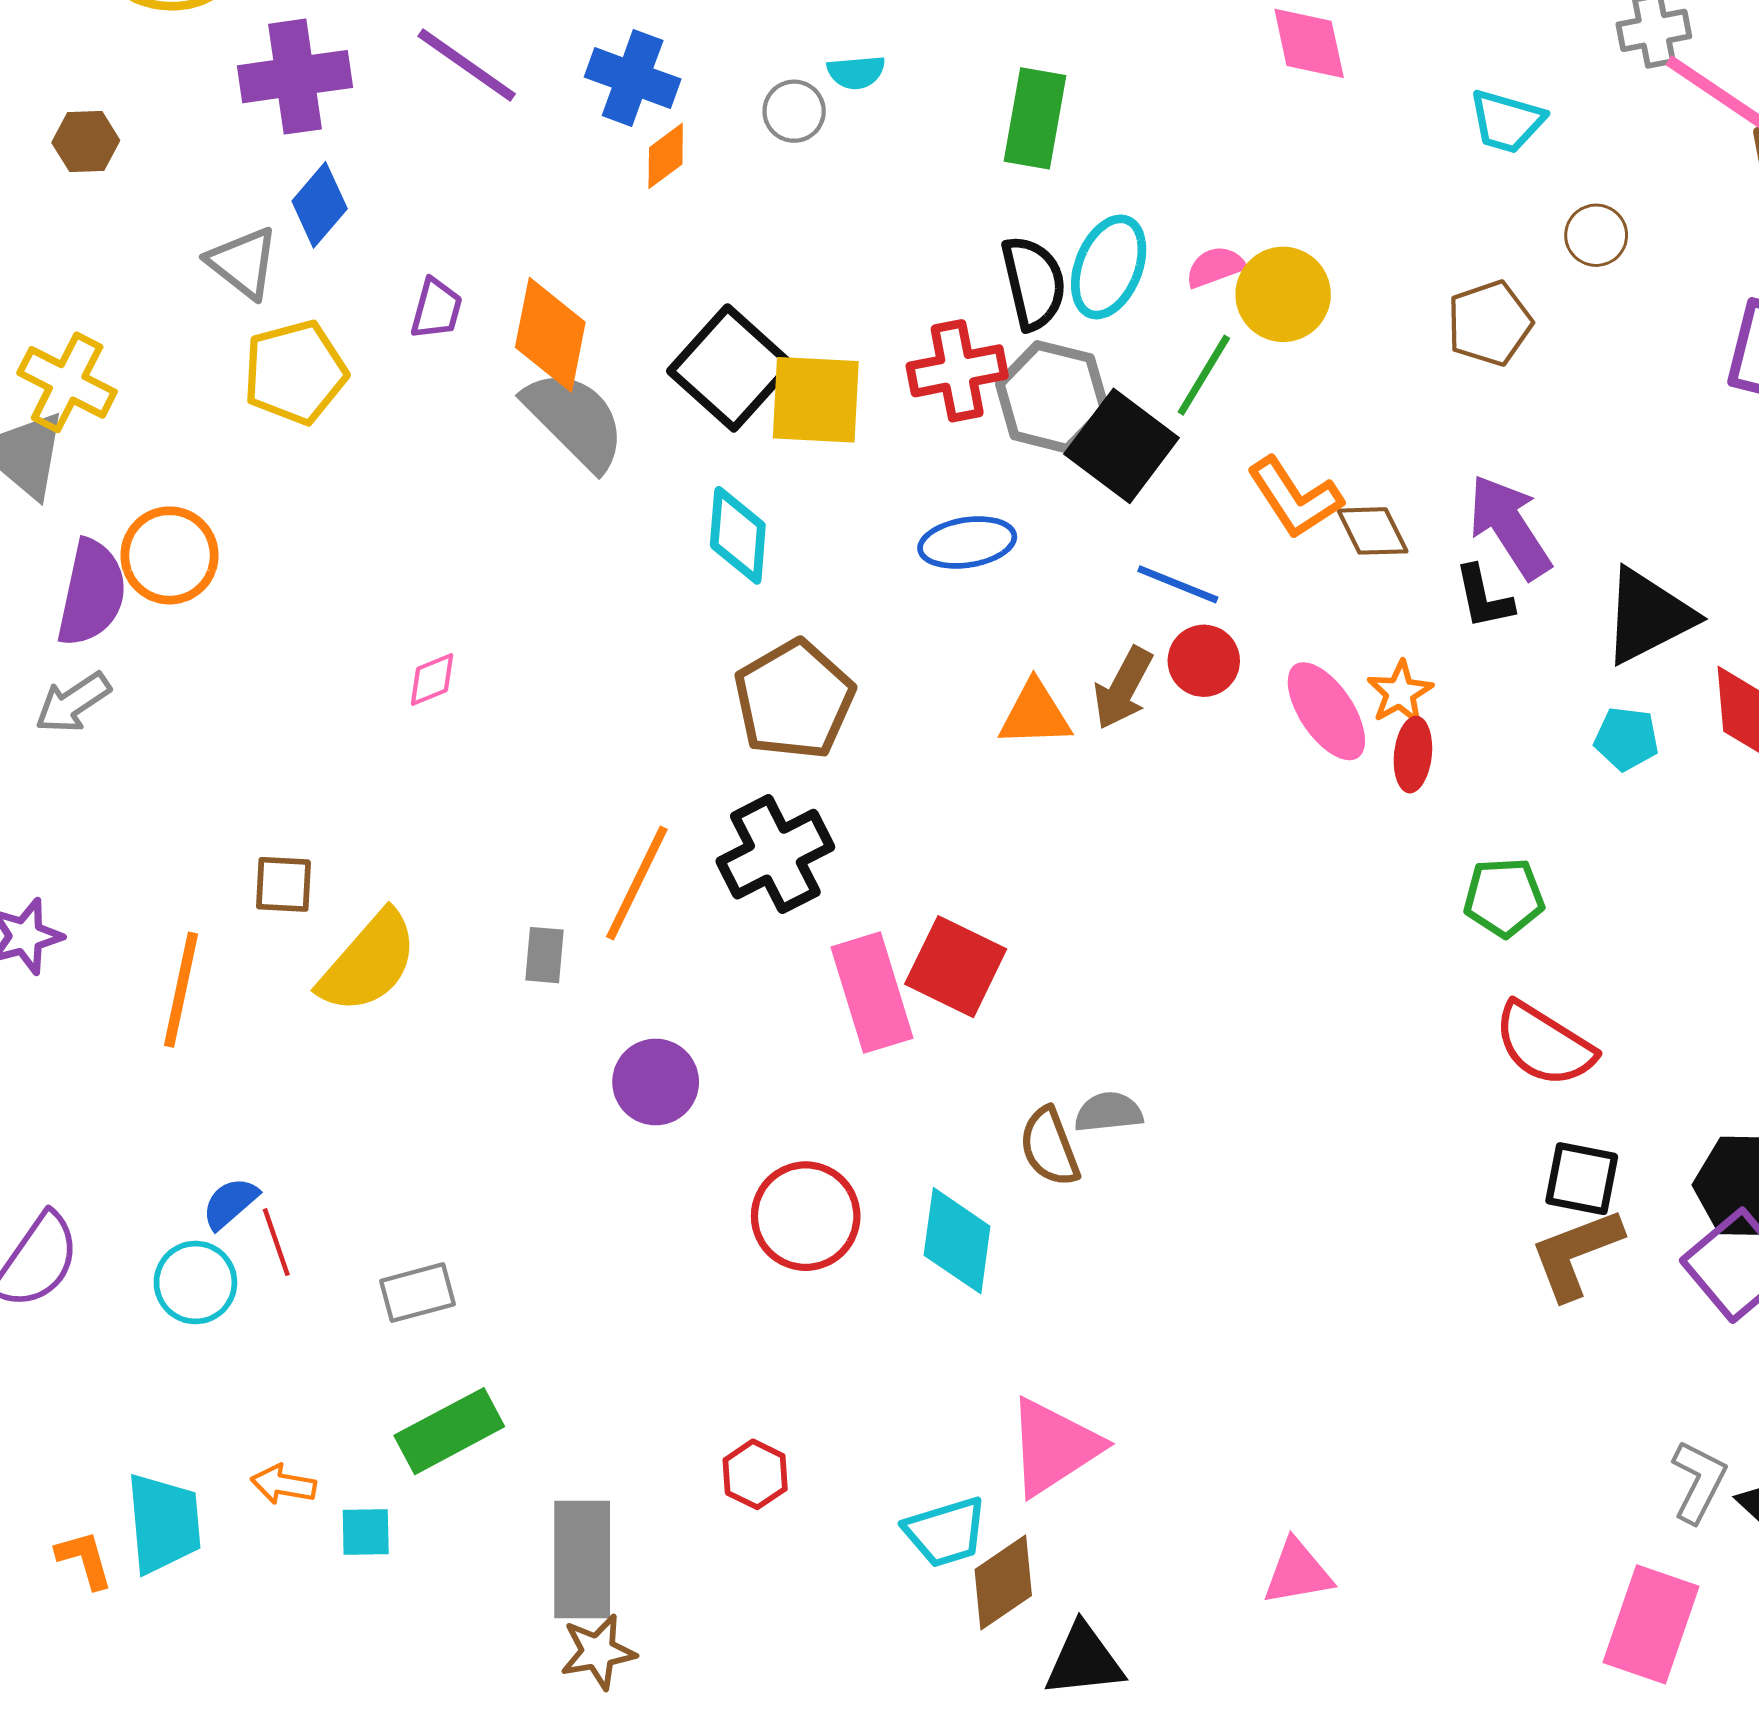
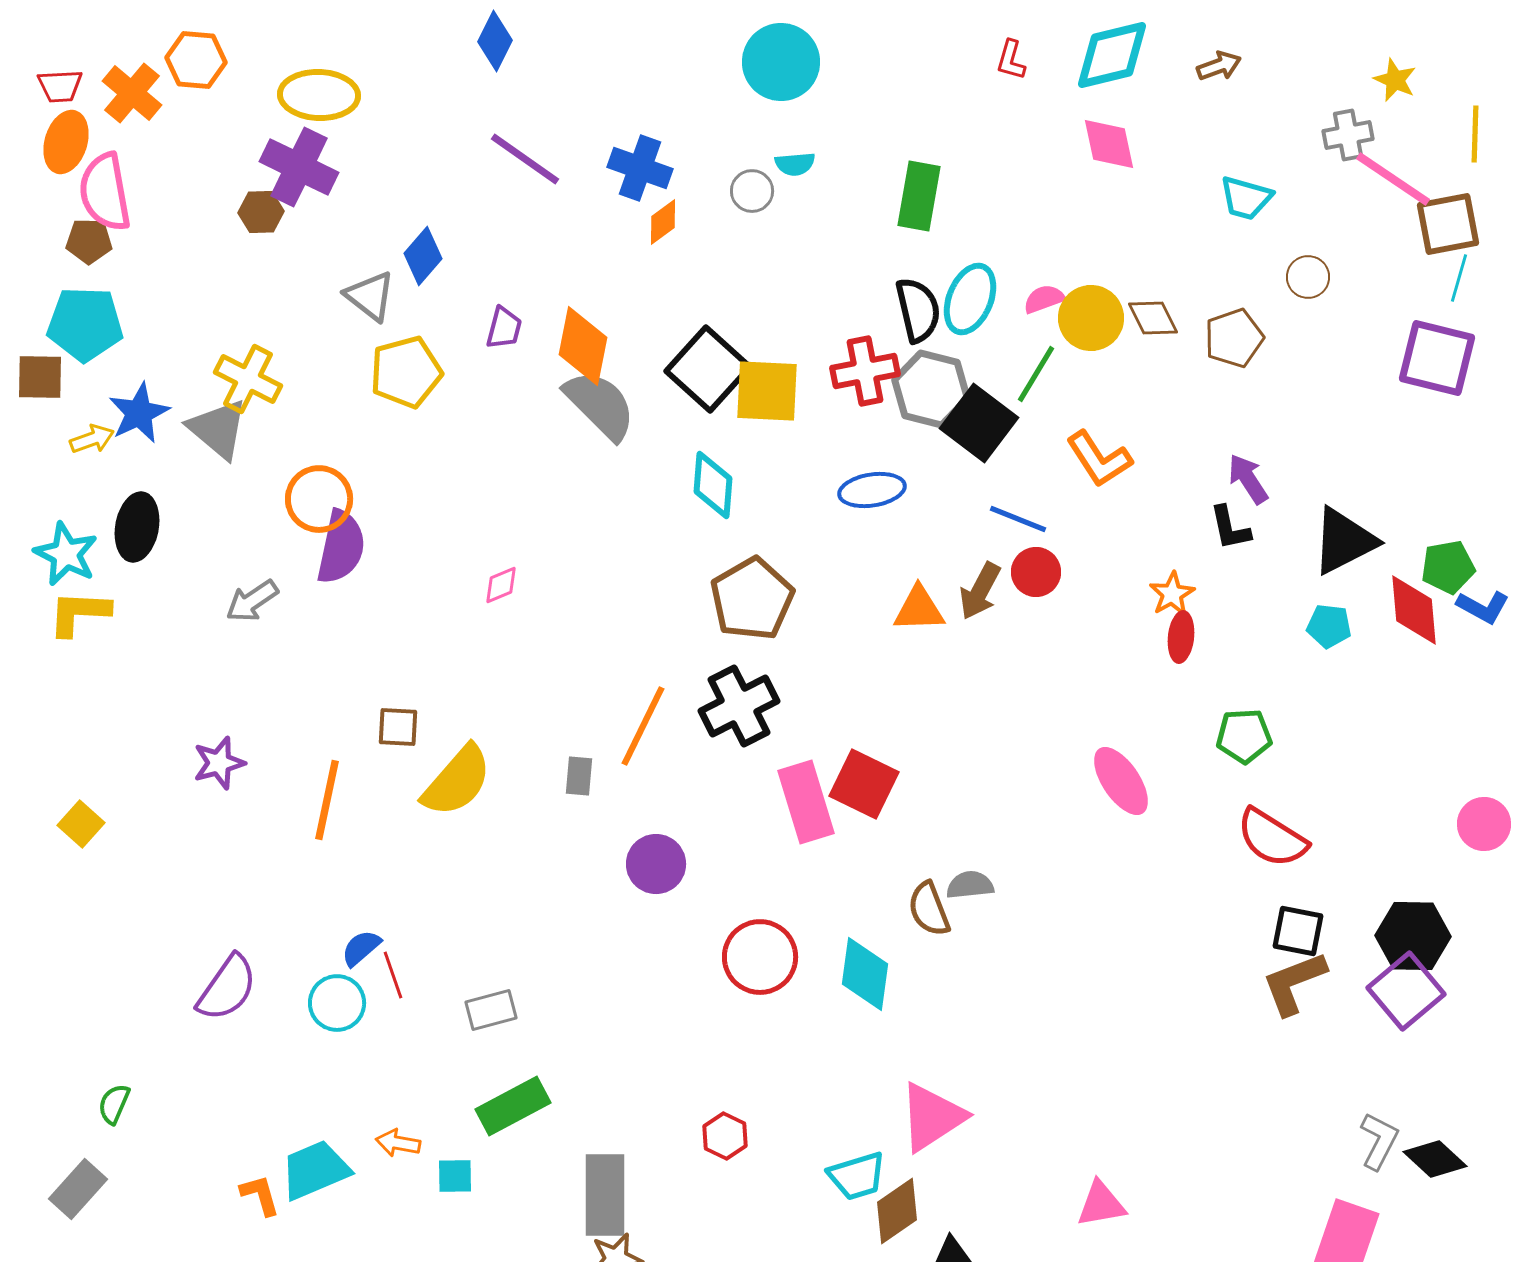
purple cross: (295, 77) -> (299, 167), moved, turned 34
purple arrow: (1510, 527) -> (1248, 479), size x0.7
brown diamond: (1373, 531) -> (1153, 318), moved
purple semicircle: (92, 593) -> (341, 547), moved
pink ellipse: (1326, 711) -> (1121, 781), moved
cyan trapezoid: (164, 1523) -> (315, 1170), turned -108

